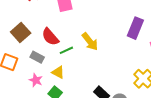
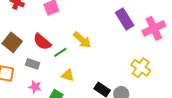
purple rectangle: (135, 28) -> (125, 19), turned -45
yellow triangle: (58, 72) -> (68, 75), moved

